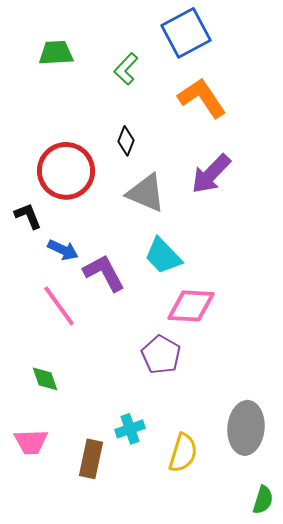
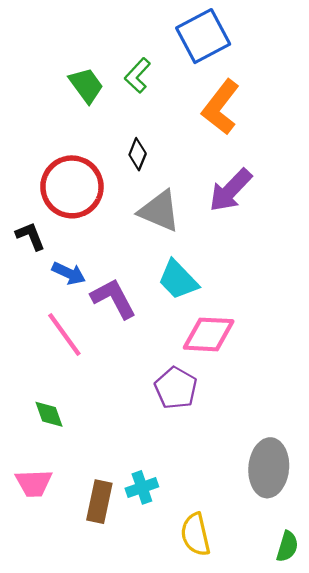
green trapezoid: (56, 53) -> (86, 85), moved, turned 57
orange L-shape: (202, 98) -> (221, 107), turned -108
cyan cross: (130, 429) -> (142, 487), moved
yellow semicircle: (183, 453) -> (195, 534), moved, turned 150

